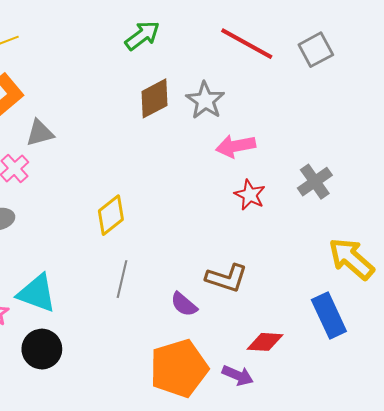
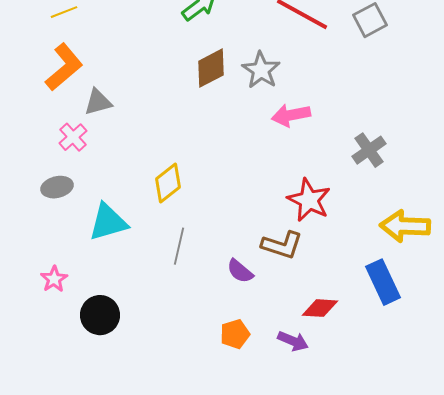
red star: (250, 195) -> (309, 200), moved, size x1.4
yellow arrow: (351, 259) -> (405, 226), turned -39
cyan triangle: (37, 293) -> (108, 222), moved, turned -36
orange pentagon: (179, 368) -> (235, 334), size x0.5

